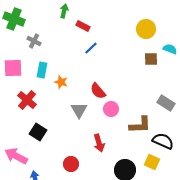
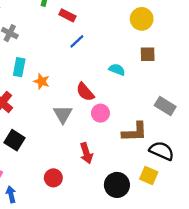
cyan semicircle: (170, 49) -> (117, 70), moved

